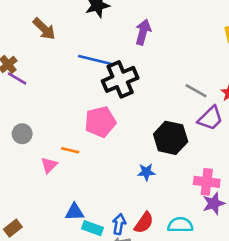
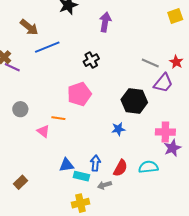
blue line: (95, 60) -> (47, 47), moved, turned -30
black cross: (120, 79) -> (91, 60), size x0.6
pink triangle: (49, 165) -> (43, 131), turned -32
blue arrow: (119, 224) -> (95, 163), moved

